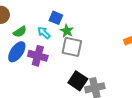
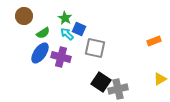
blue square: (56, 18) -> (79, 29), moved
green star: (67, 31) -> (65, 18), moved

